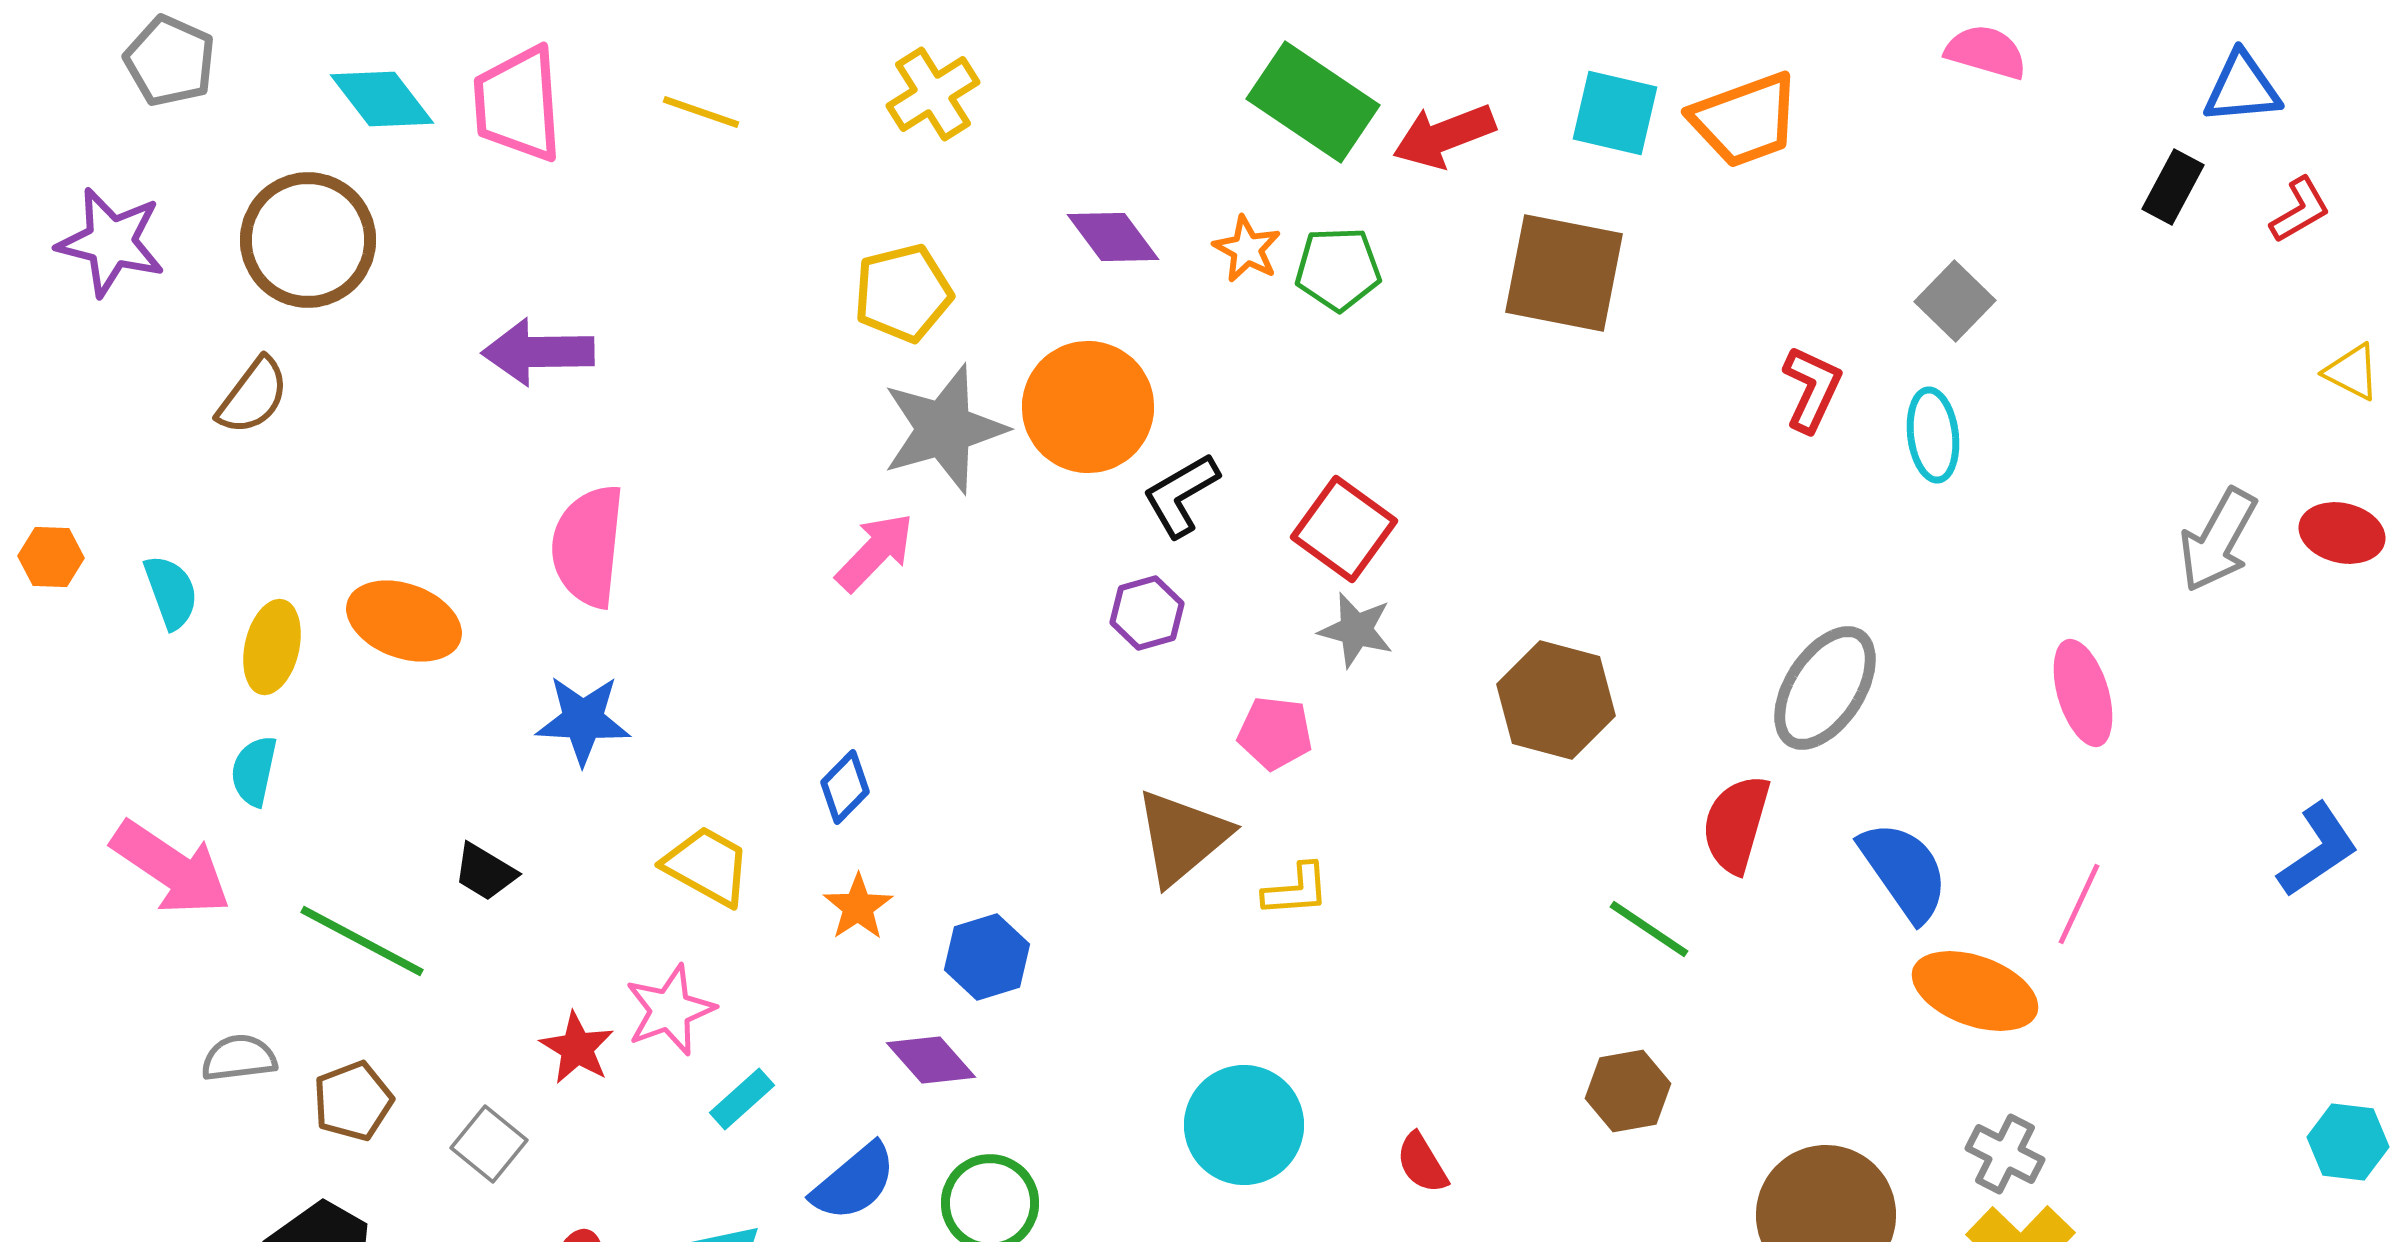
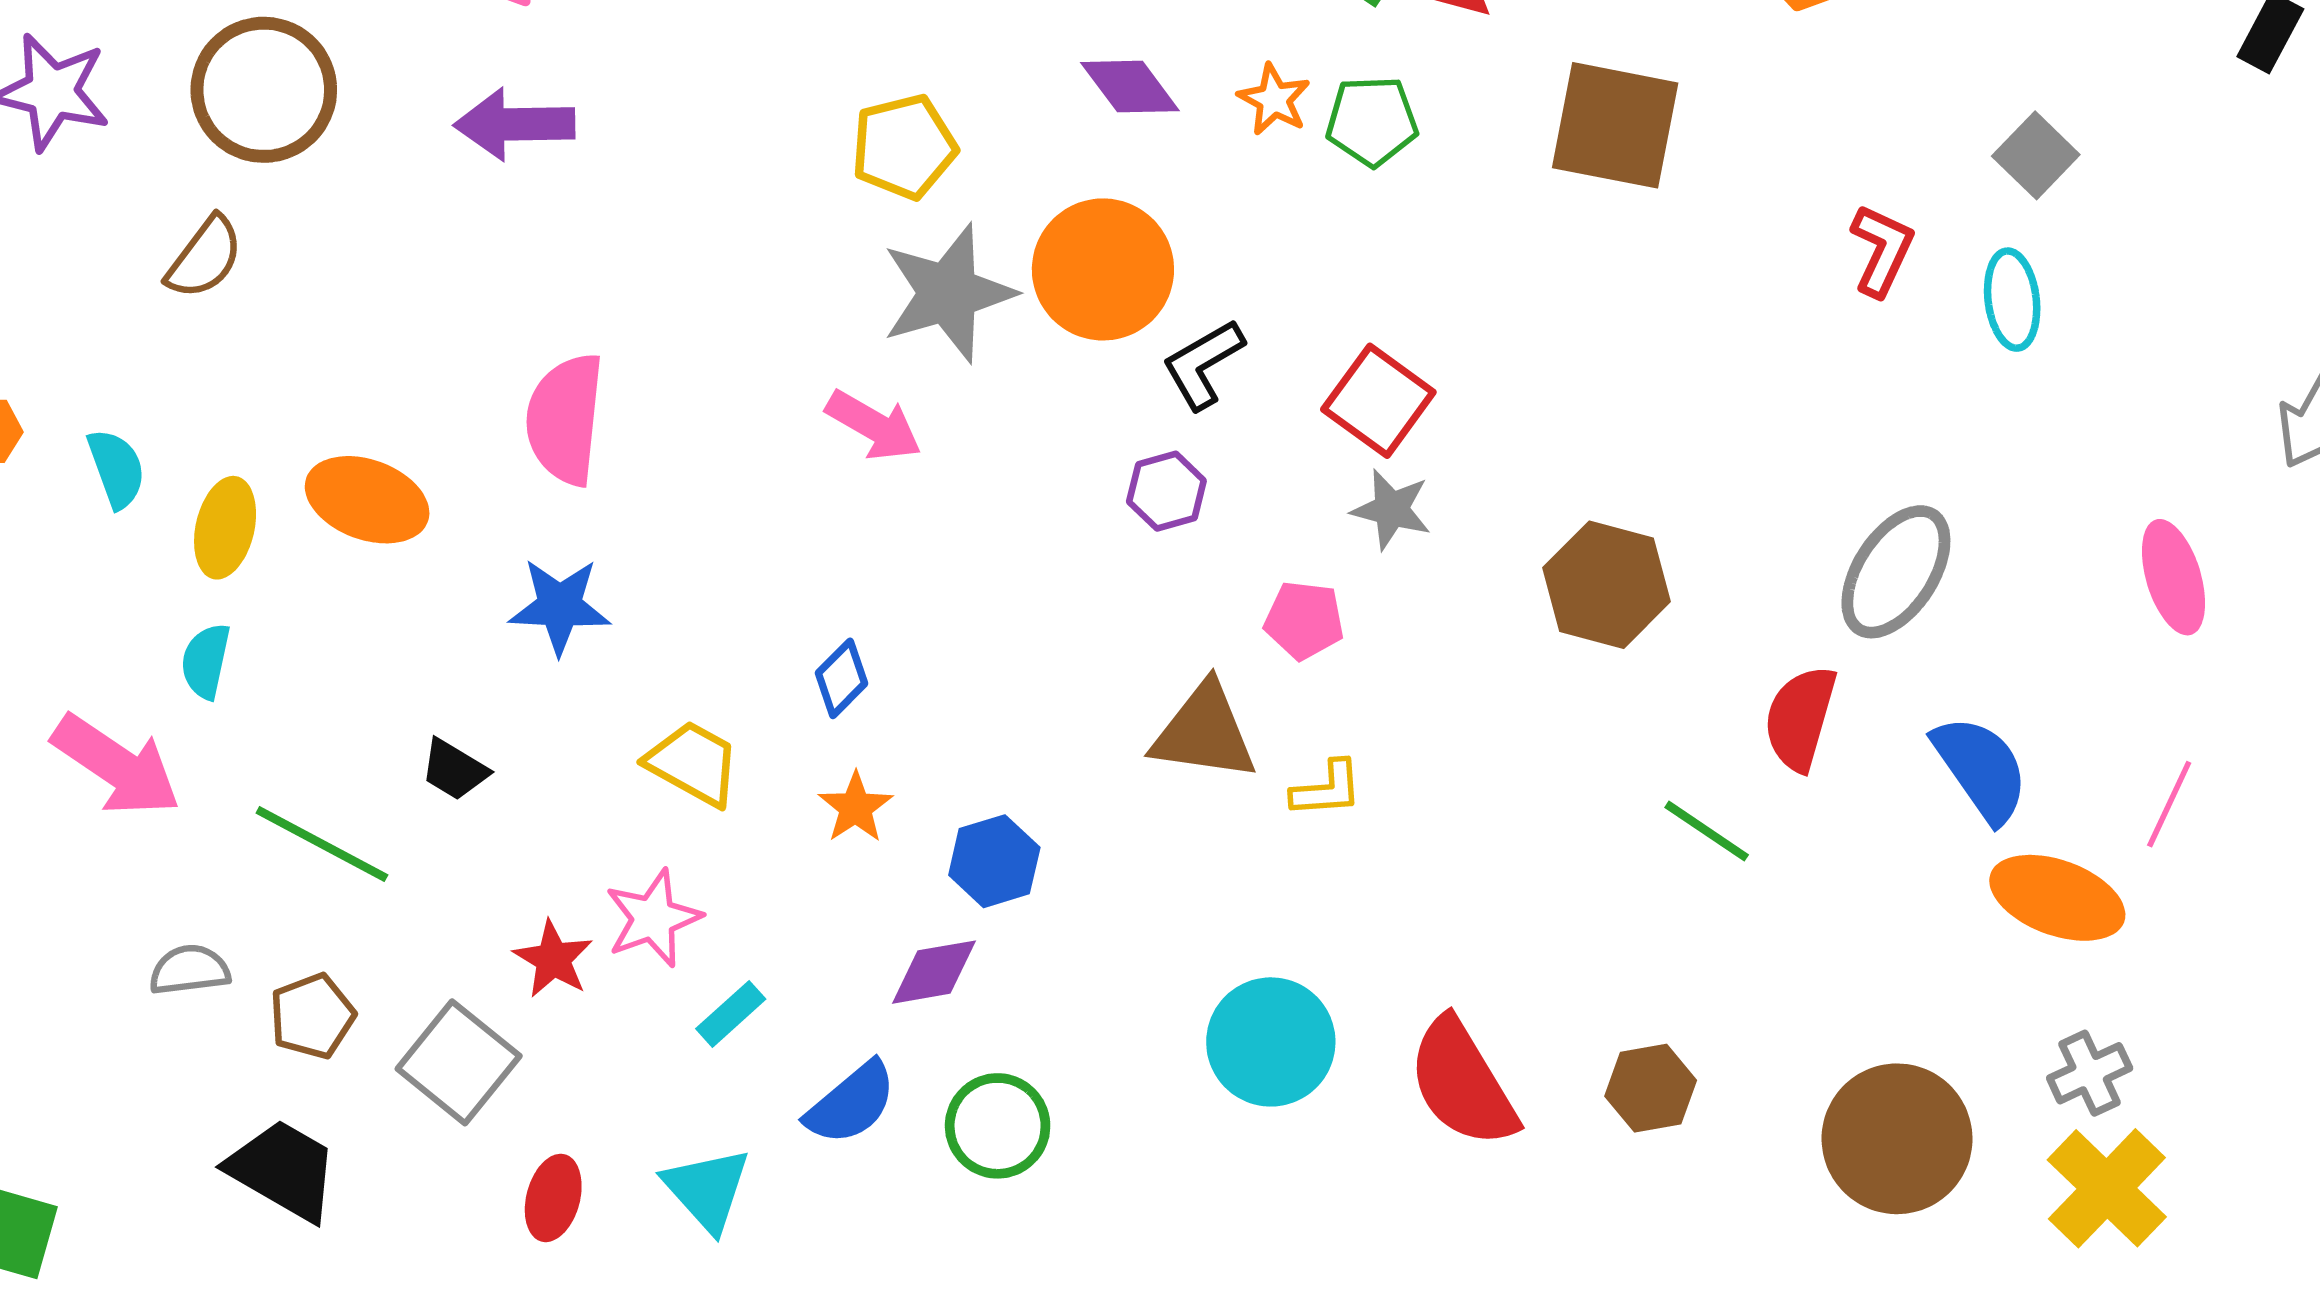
purple arrow: (538, 352) -> (514, 124), moved
pink arrow: (875, 552) -> (874, 425), turned 76
brown triangle: (1182, 837) -> (1204, 732), turned 48
purple diamond: (931, 1060) -> (934, 972), turned -58
brown hexagon: (1628, 1091) -> (1651, 1088), moved
gray square: (489, 1144) -> (459, 1062), size x1.5
gray cross: (2005, 1154) -> (2090, 1073), turned 38
red semicircle: (1422, 1163) -> (1462, 1083), size x2.0

